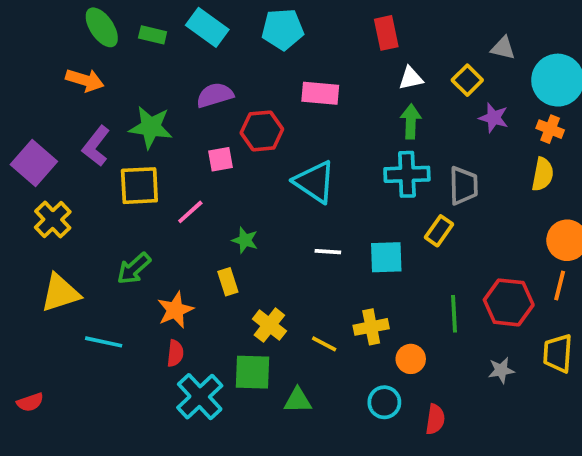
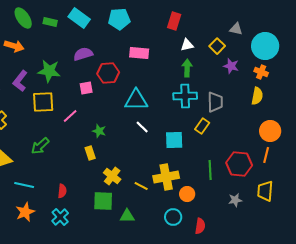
red rectangle: (386, 33) -> (174, 21), turned 30
cyan triangle: (315, 182) -> (136, 100), turned -35
white line: (328, 252) -> (142, 127), moved, turned 40
orange star: (175, 310) -> (25, 212), moved
yellow cross: (371, 327) -> (166, 177), size x1.4
cyan cross: (200, 397) -> (60, 217), moved, size x0.7

